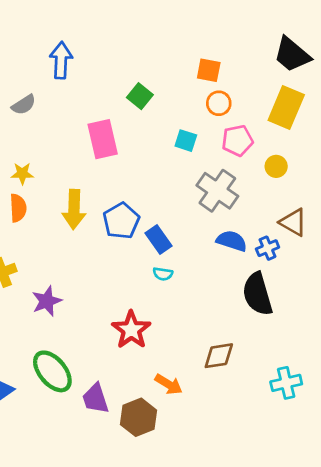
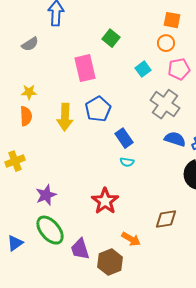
orange square: (209, 70) -> (172, 20), moved
cyan square: (186, 141) -> (143, 69), turned 35
blue pentagon: (121, 221) -> (98, 109), moved
purple star: (47, 301) -> (46, 195), moved

